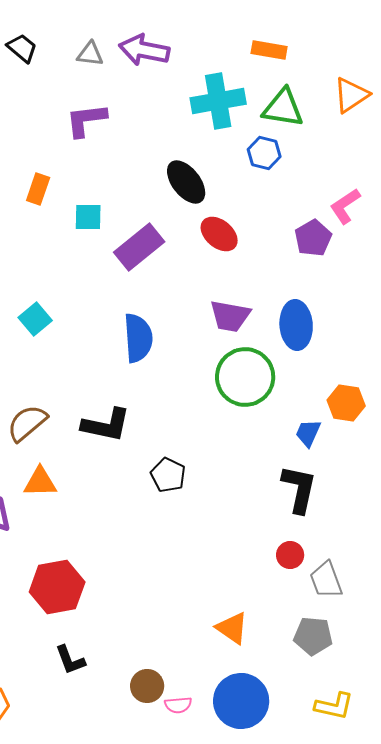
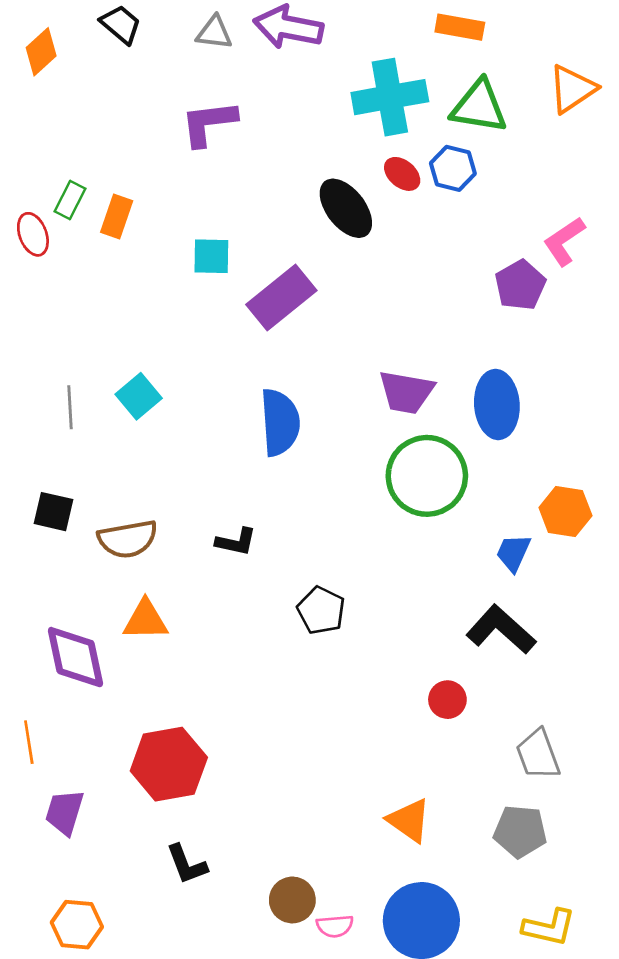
orange rectangle: (38, 189) -> (117, 216), moved
red ellipse: (219, 234) -> (402, 174), moved, size x0.7
brown semicircle: (27, 423) -> (128, 539), turned -150
black L-shape: (106, 425) -> (236, 542), size x0.6
black L-shape: (299, 489) -> (501, 630), turned -60
red circle: (290, 555) -> (447, 700), moved

